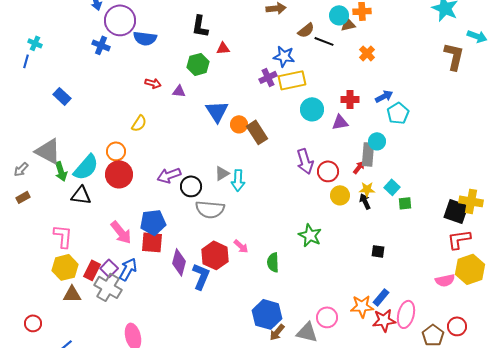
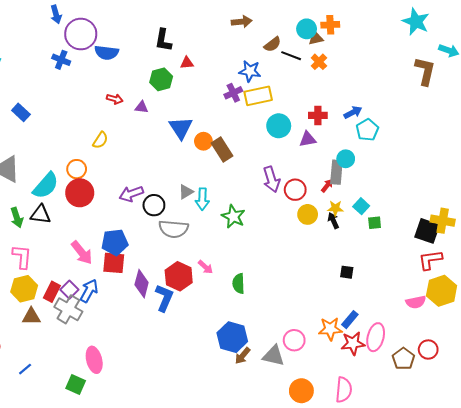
orange cross: (367, 53) -> (319, 62), moved
green arrow: (61, 171) -> (17, 218), moved
green star: (310, 235) -> (233, 217), moved

